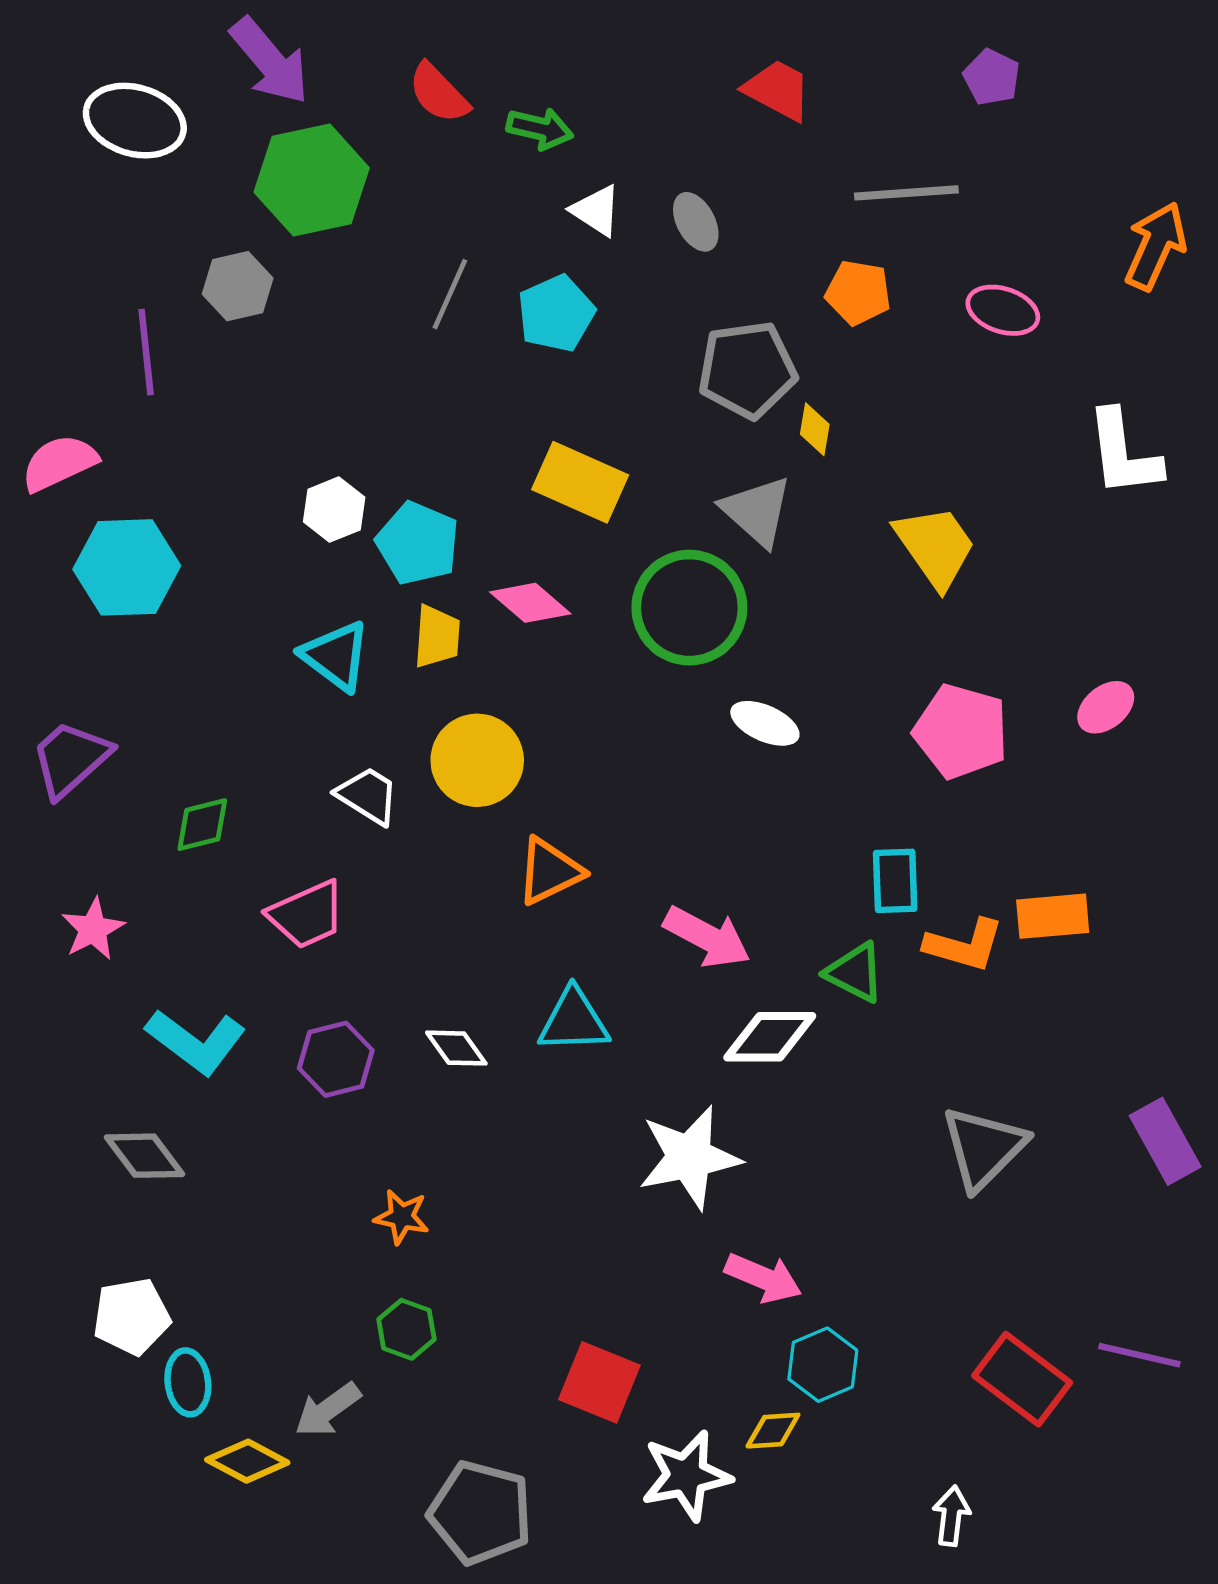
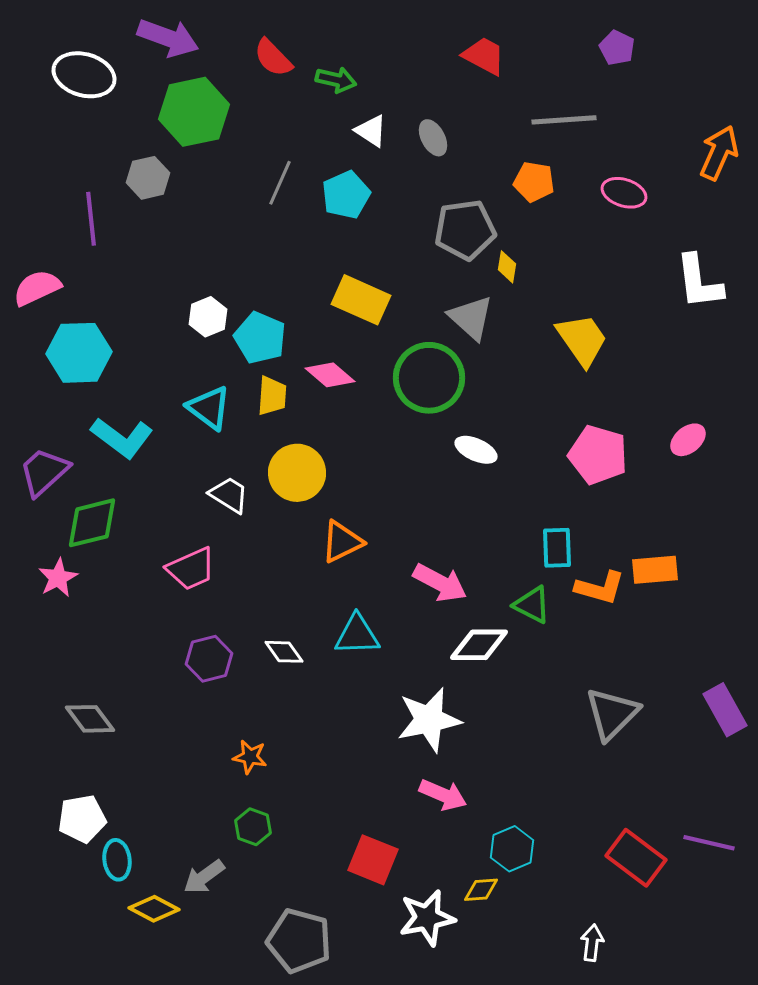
purple arrow: (270, 61) -> (168, 38), turned -30
green diamond: (202, 825) -> (92, 523), moved, size x1.5
cyan L-shape: (196, 1042) -> (122, 438), moved
pink arrow: (763, 1278) -> (443, 795), moved

